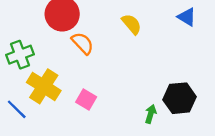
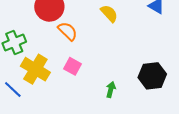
pink square: (86, 100) -> (73, 66), moved
green arrow: (151, 114) -> (111, 90), moved

